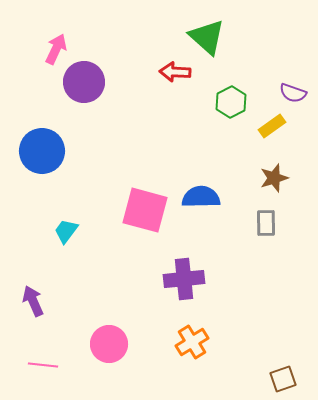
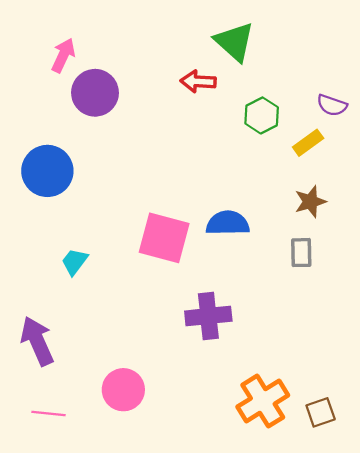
purple arrow: (33, 301) -> (37, 341), size x1.4
orange cross: (192, 342) -> (263, 401), moved, size x1.4
brown square: (283, 379) -> (321, 412), moved

